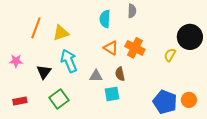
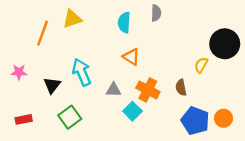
yellow triangle: (61, 33) -> (72, 19), moved
orange cross: (135, 48) -> (148, 90), moved
brown semicircle: (120, 74) -> (181, 88), moved
cyan square: (112, 94) -> (132, 111), turned -35

